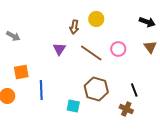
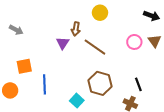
brown arrow: (74, 27) -> (76, 29), moved
pink circle: (118, 49) -> (134, 42), moved
cyan square: (73, 106) -> (77, 101), turned 32

